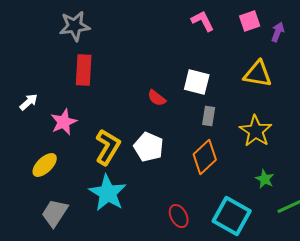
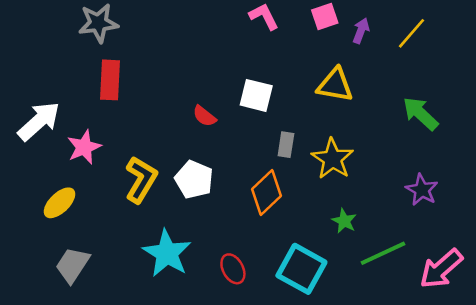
white arrow: (29, 102) -> (39, 121), size x1.8
gray rectangle: (209, 116) -> (286, 145), moved
cyan star: (108, 193) -> (167, 253), moved

